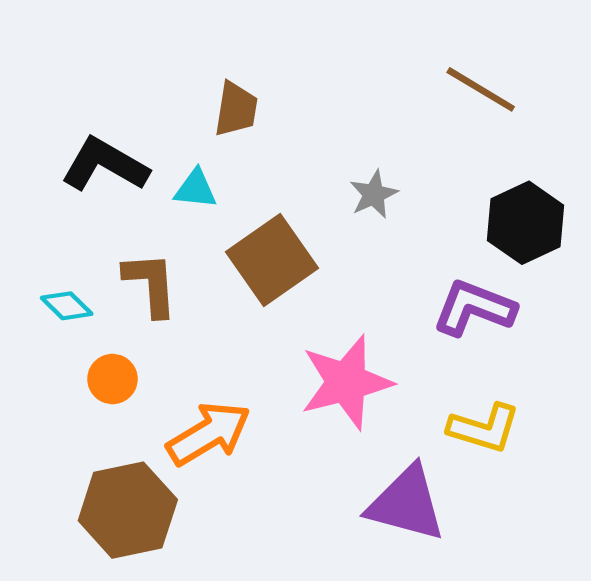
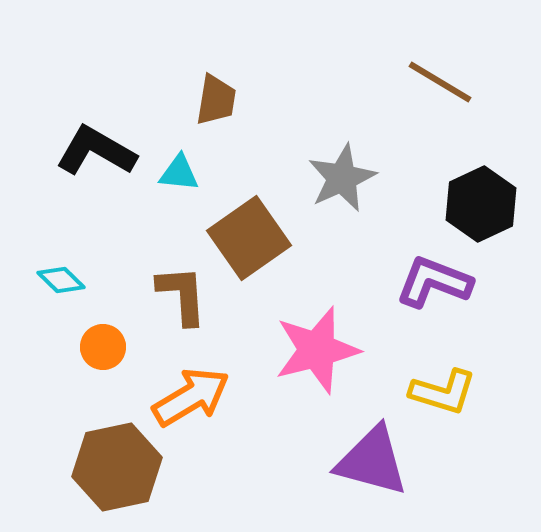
gray star: (374, 194) -> (342, 178), size x1.5
brown L-shape: (151, 284) -> (182, 295), moved

